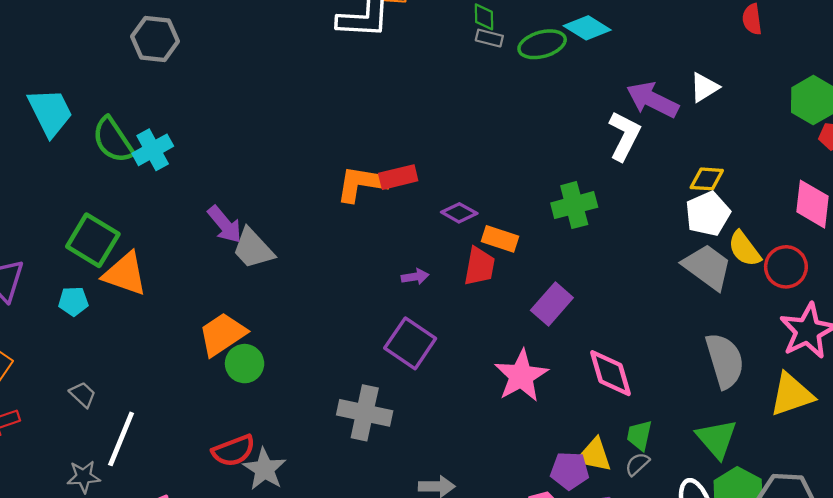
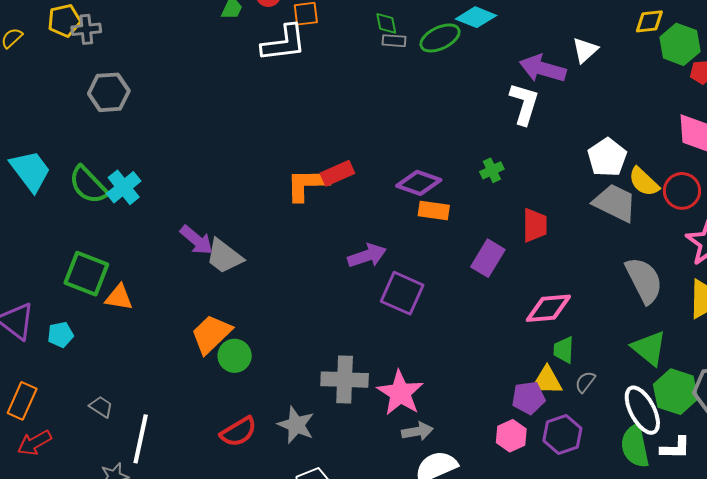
yellow diamond: (707, 179) -> (649, 21), moved
green cross: (574, 205) -> (492, 170), size x0.6
purple diamond: (459, 213) -> (419, 183), moved, size x1.4
red trapezoid: (479, 266) -> (535, 225), moved
orange triangle: (125, 274) -> (119, 297), size x0.7
purple arrow: (415, 277) -> (367, 256), size x1.6
cyan pentagon: (73, 301) -> (60, 335), moved
purple square: (410, 343) -> (402, 293), moved
pink diamond: (610, 373) -> (548, 308), turned -69
pink star: (521, 376) -> (400, 393), moved
green trapezoid: (639, 435) -> (564, 350), moved
gray star: (265, 469) -> (296, 425), moved

